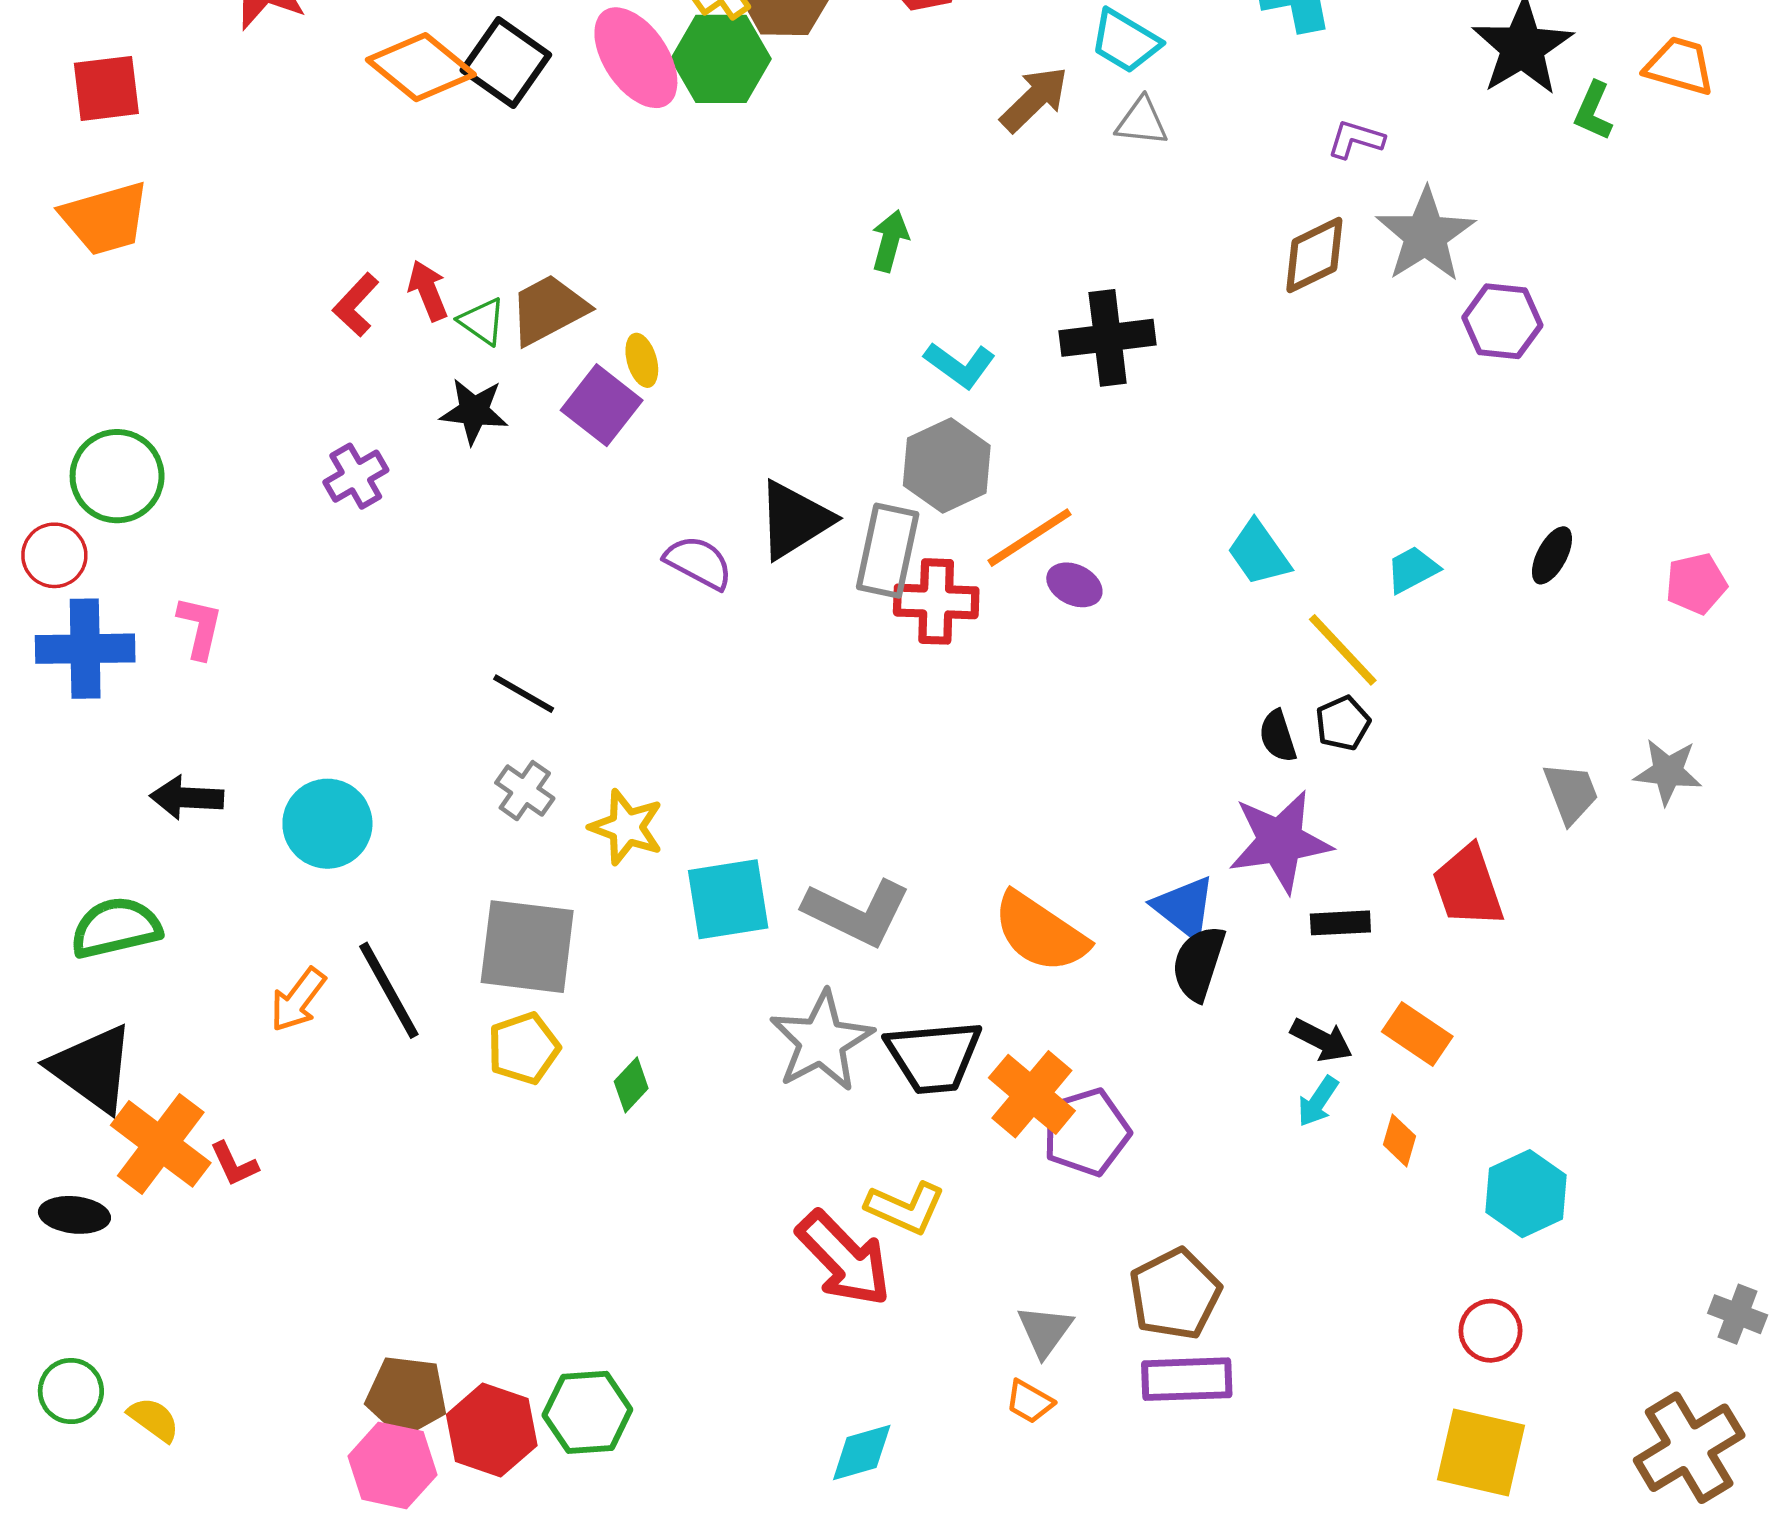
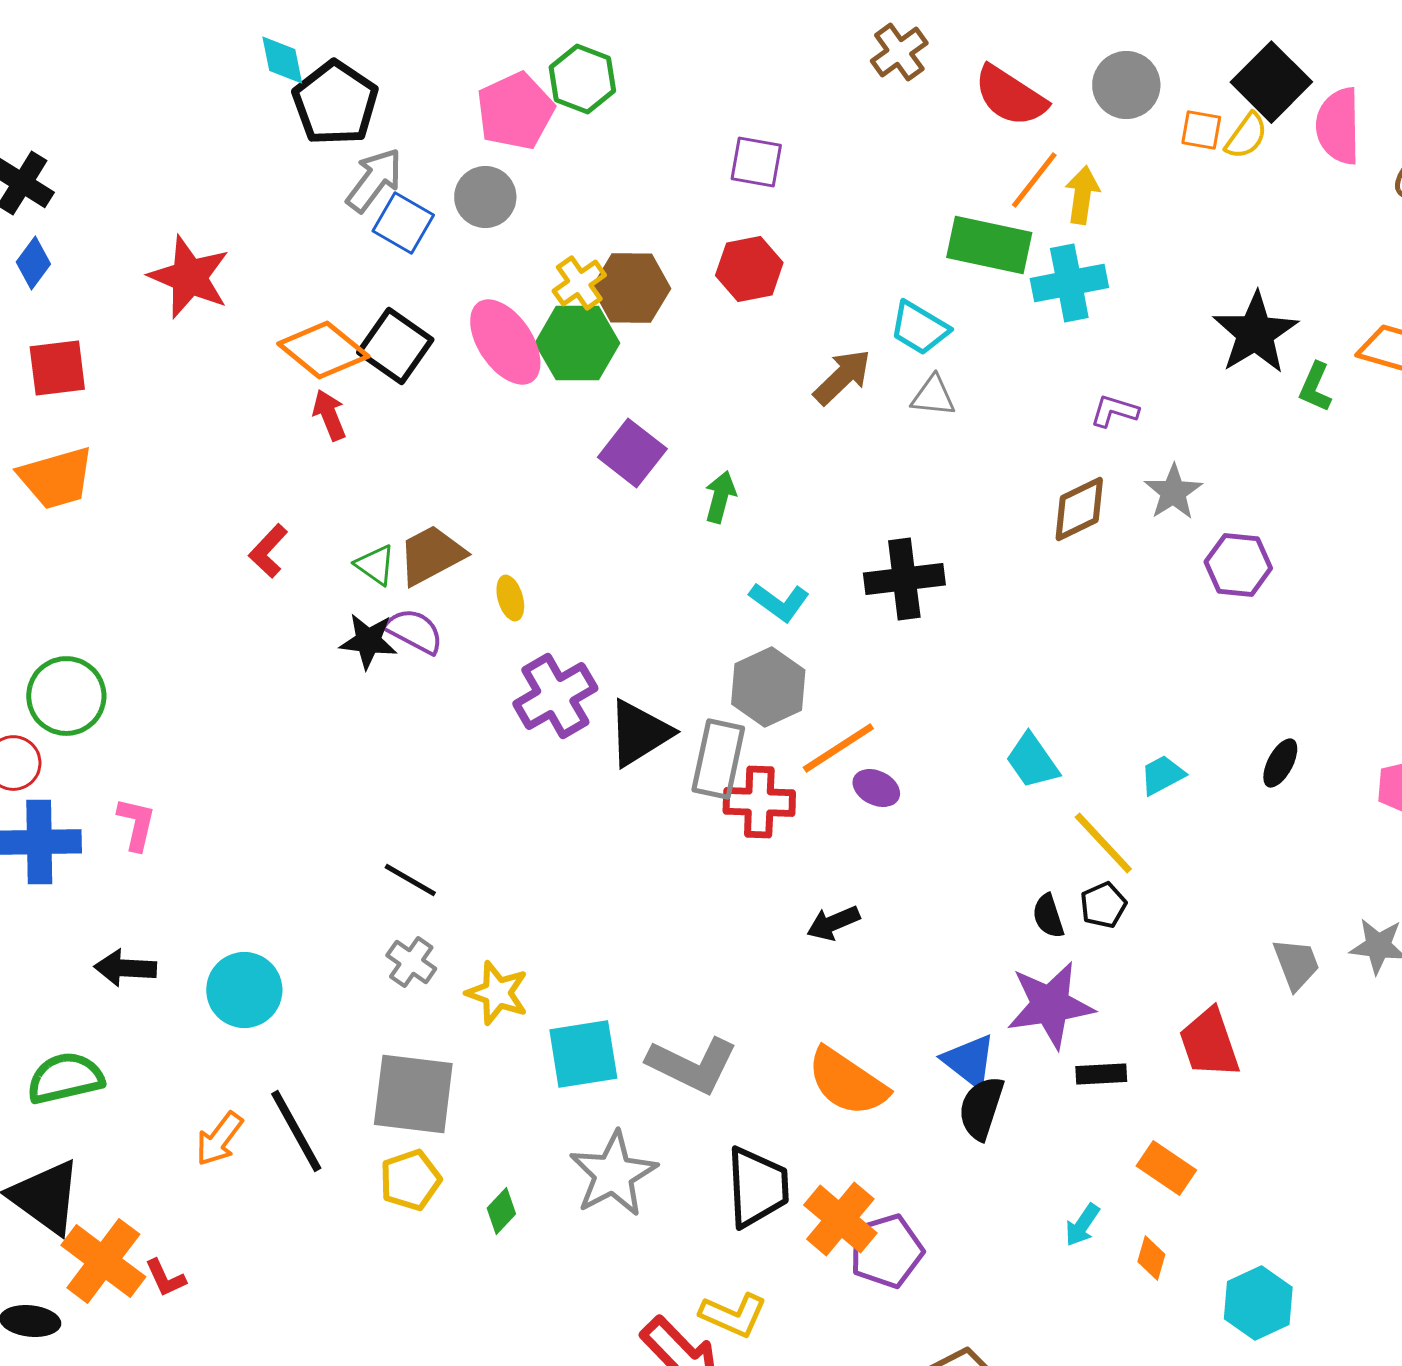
gray star: (1425, 235) -> (1173, 492), size x0.7
red arrow: (428, 291) -> (329, 415), moved
purple square: (602, 405) -> (632, 453), moved
purple cross: (356, 476) -> (555, 696), moved, size x1.5
purple semicircle: (699, 562) -> (414, 631), moved
black arrow: (1321, 1040) -> (833, 923), moved, turned 130
gray star: (821, 1041) -> (613, 1174), moved
black trapezoid: (934, 1056) -> (757, 1187), turned -88

